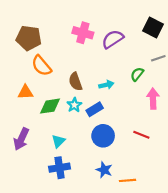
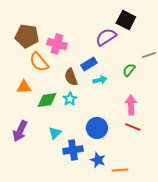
black square: (153, 27) -> (126, 20), moved
pink cross: (83, 33) -> (57, 44), moved
pink arrow: (153, 99) -> (131, 105), moved
blue rectangle: (95, 109) -> (89, 64), moved
blue cross: (60, 168) -> (73, 150), moved

